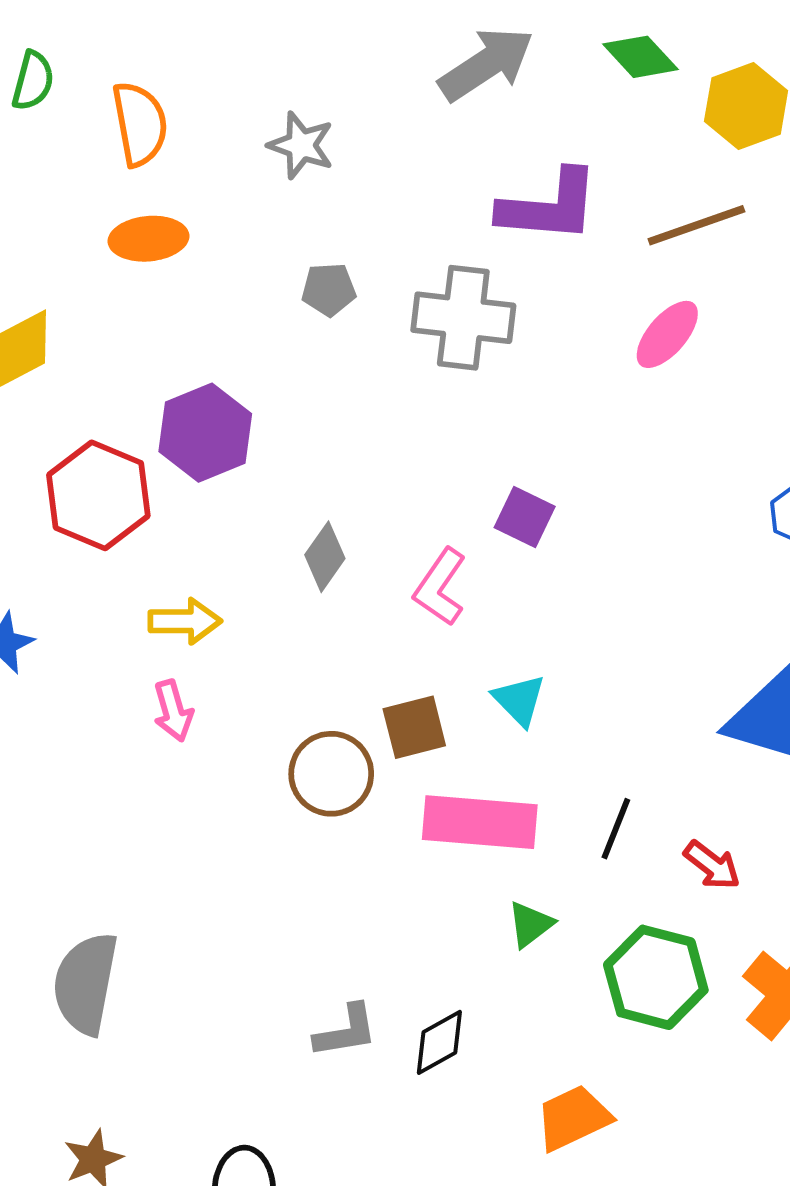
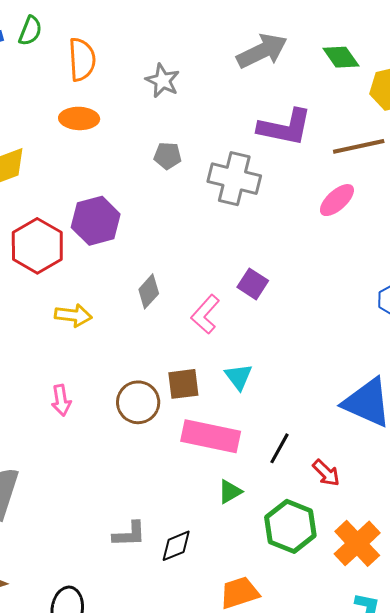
pink arrow: (173, 711) -> (61, 400), moved

